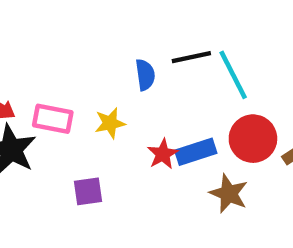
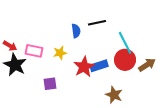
cyan line: (233, 75) -> (125, 43), moved
red star: (163, 154) -> (84, 67), size x1.5
brown star: (229, 194) -> (114, 95), moved

